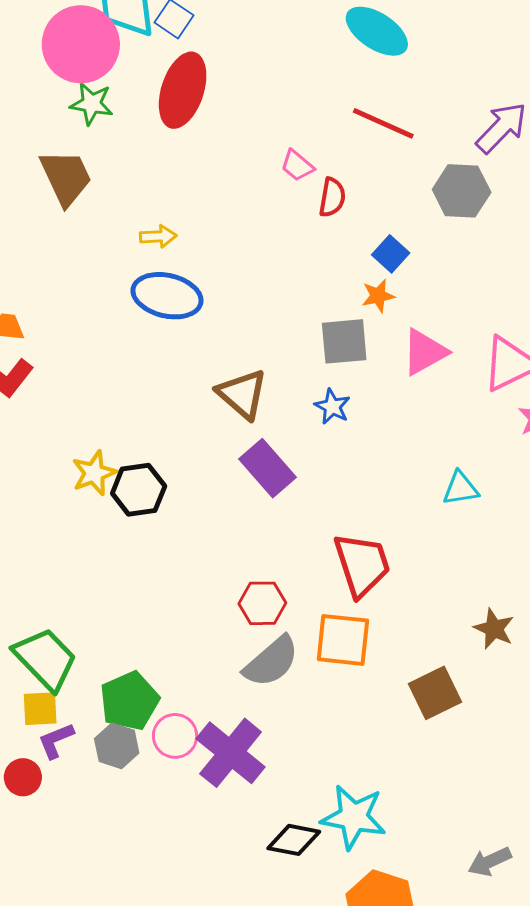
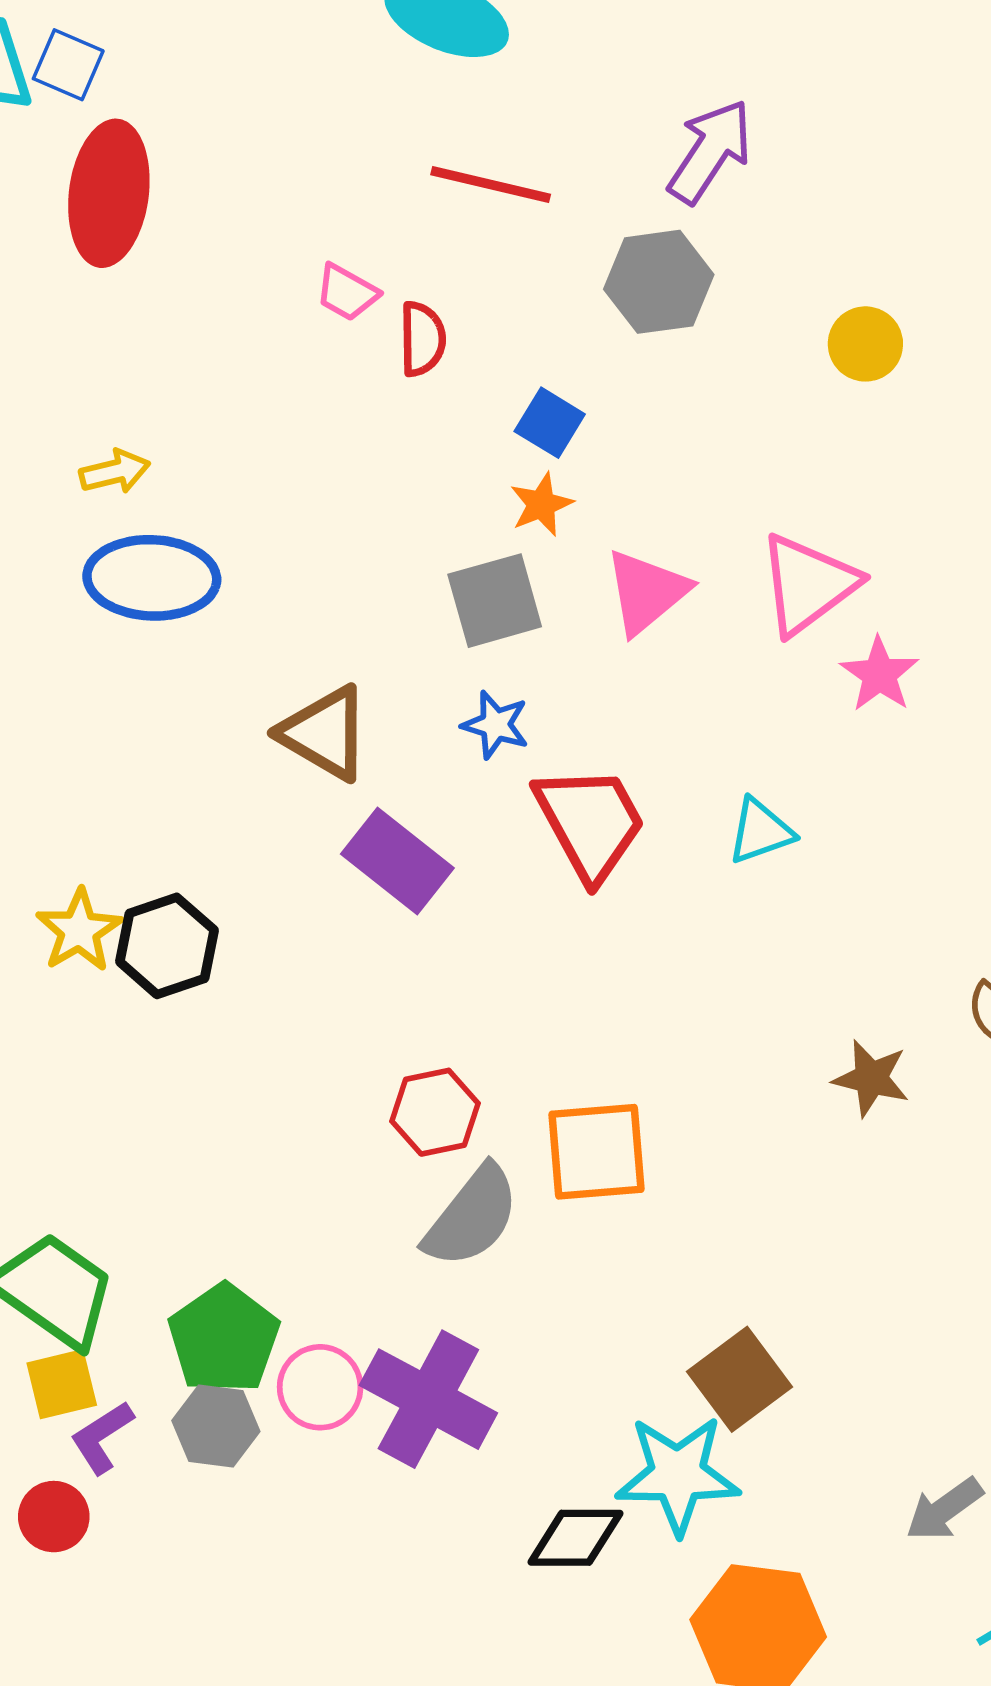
red trapezoid: (362, 565) -> (590, 823), moved
brown square: (435, 693) -> (740, 1379), moved

